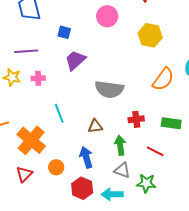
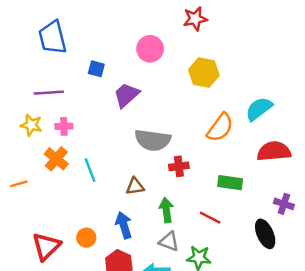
purple trapezoid: (75, 60) -> (126, 95), moved
red cross: (136, 119) -> (179, 166), moved
orange cross: (31, 140) -> (56, 159), moved, size x0.7
red triangle: (24, 174) -> (46, 246), size x1.4

